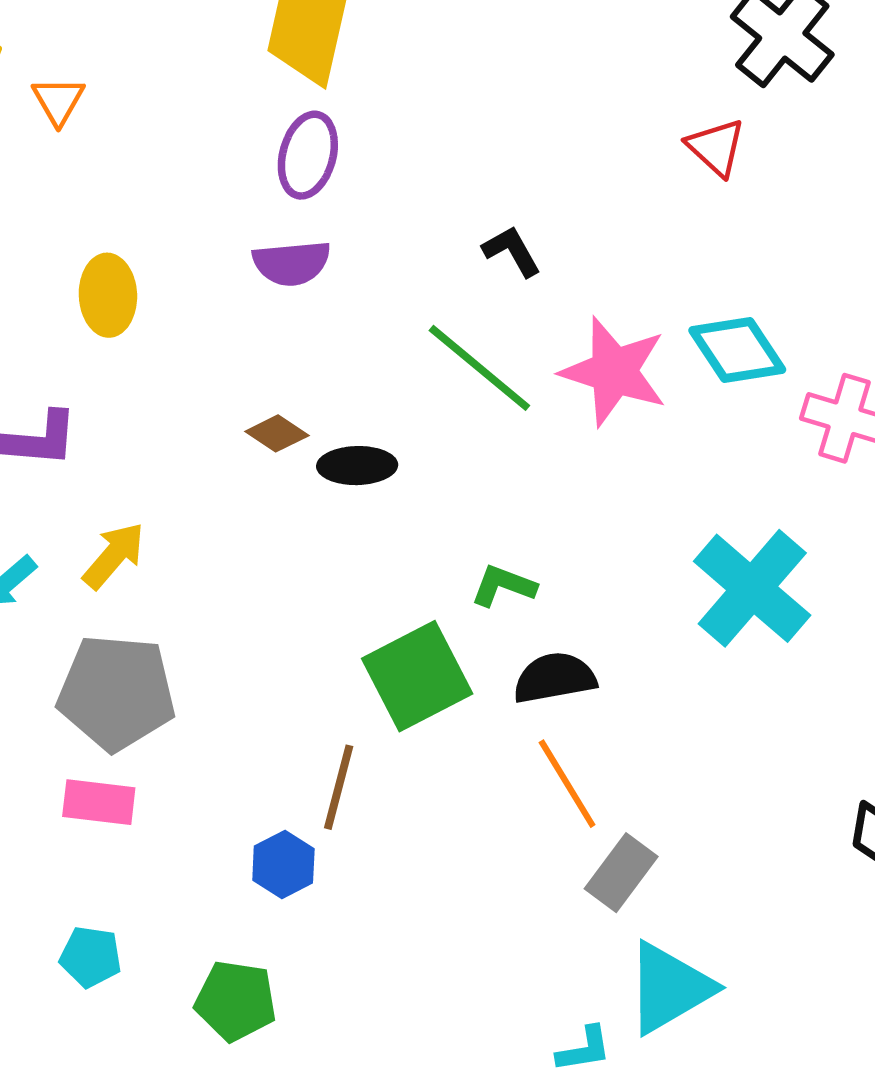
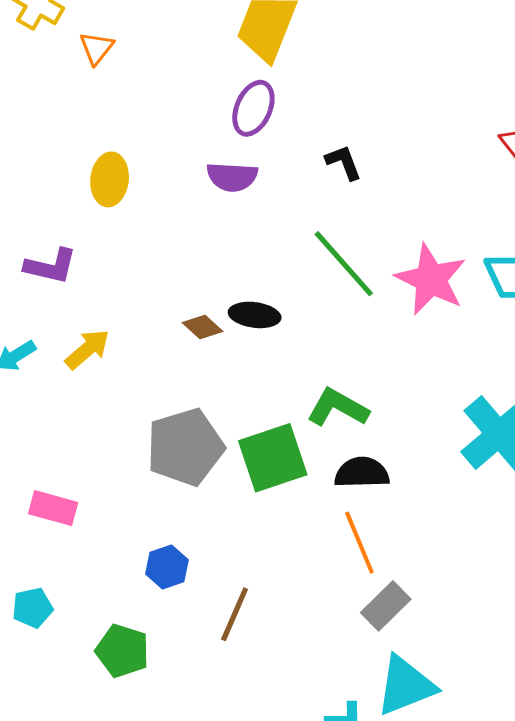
black L-shape: (512, 251) -> (344, 162), moved
brown diamond: (277, 433) -> (203, 327), moved
green L-shape: (503, 586) -> (338, 408), size x1.4
gray pentagon: (116, 693) -> (185, 447), moved, turned -30
brown line: (339, 787) -> (235, 614), moved
cyan pentagon: (91, 957) -> (32, 608), turned -30

